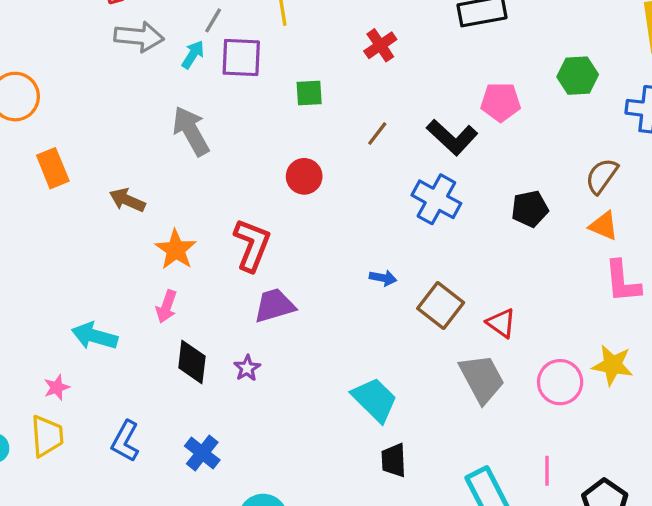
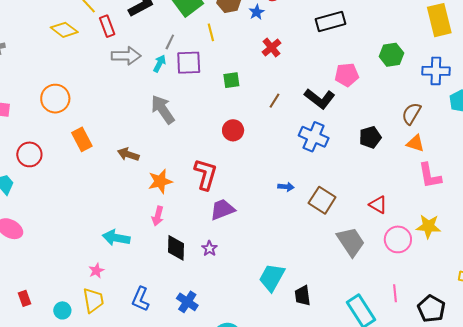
orange star: (176, 250) -> (160, 181), turned 30
red triangle: (501, 323) -> (378, 205), moved
cyan trapezoid: (375, 400) -> (272, 277), moved, turned -100

